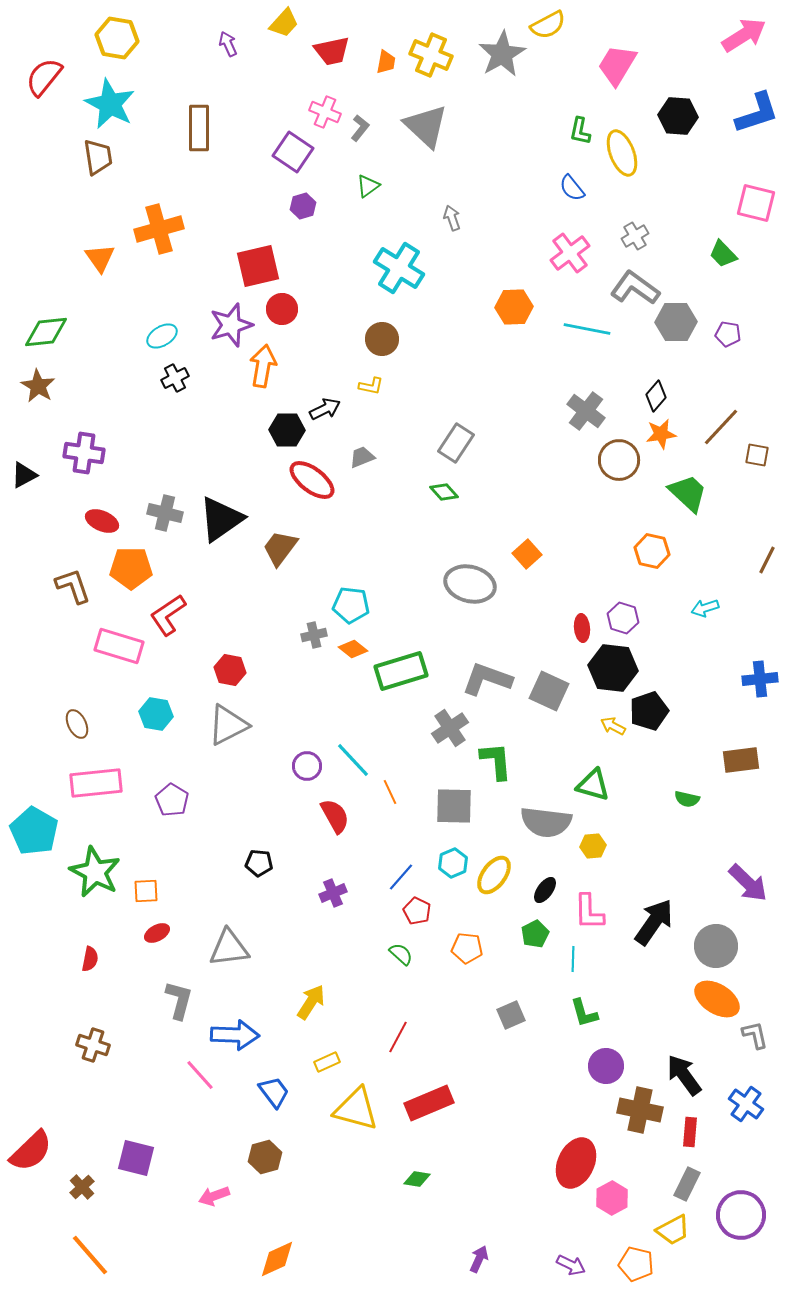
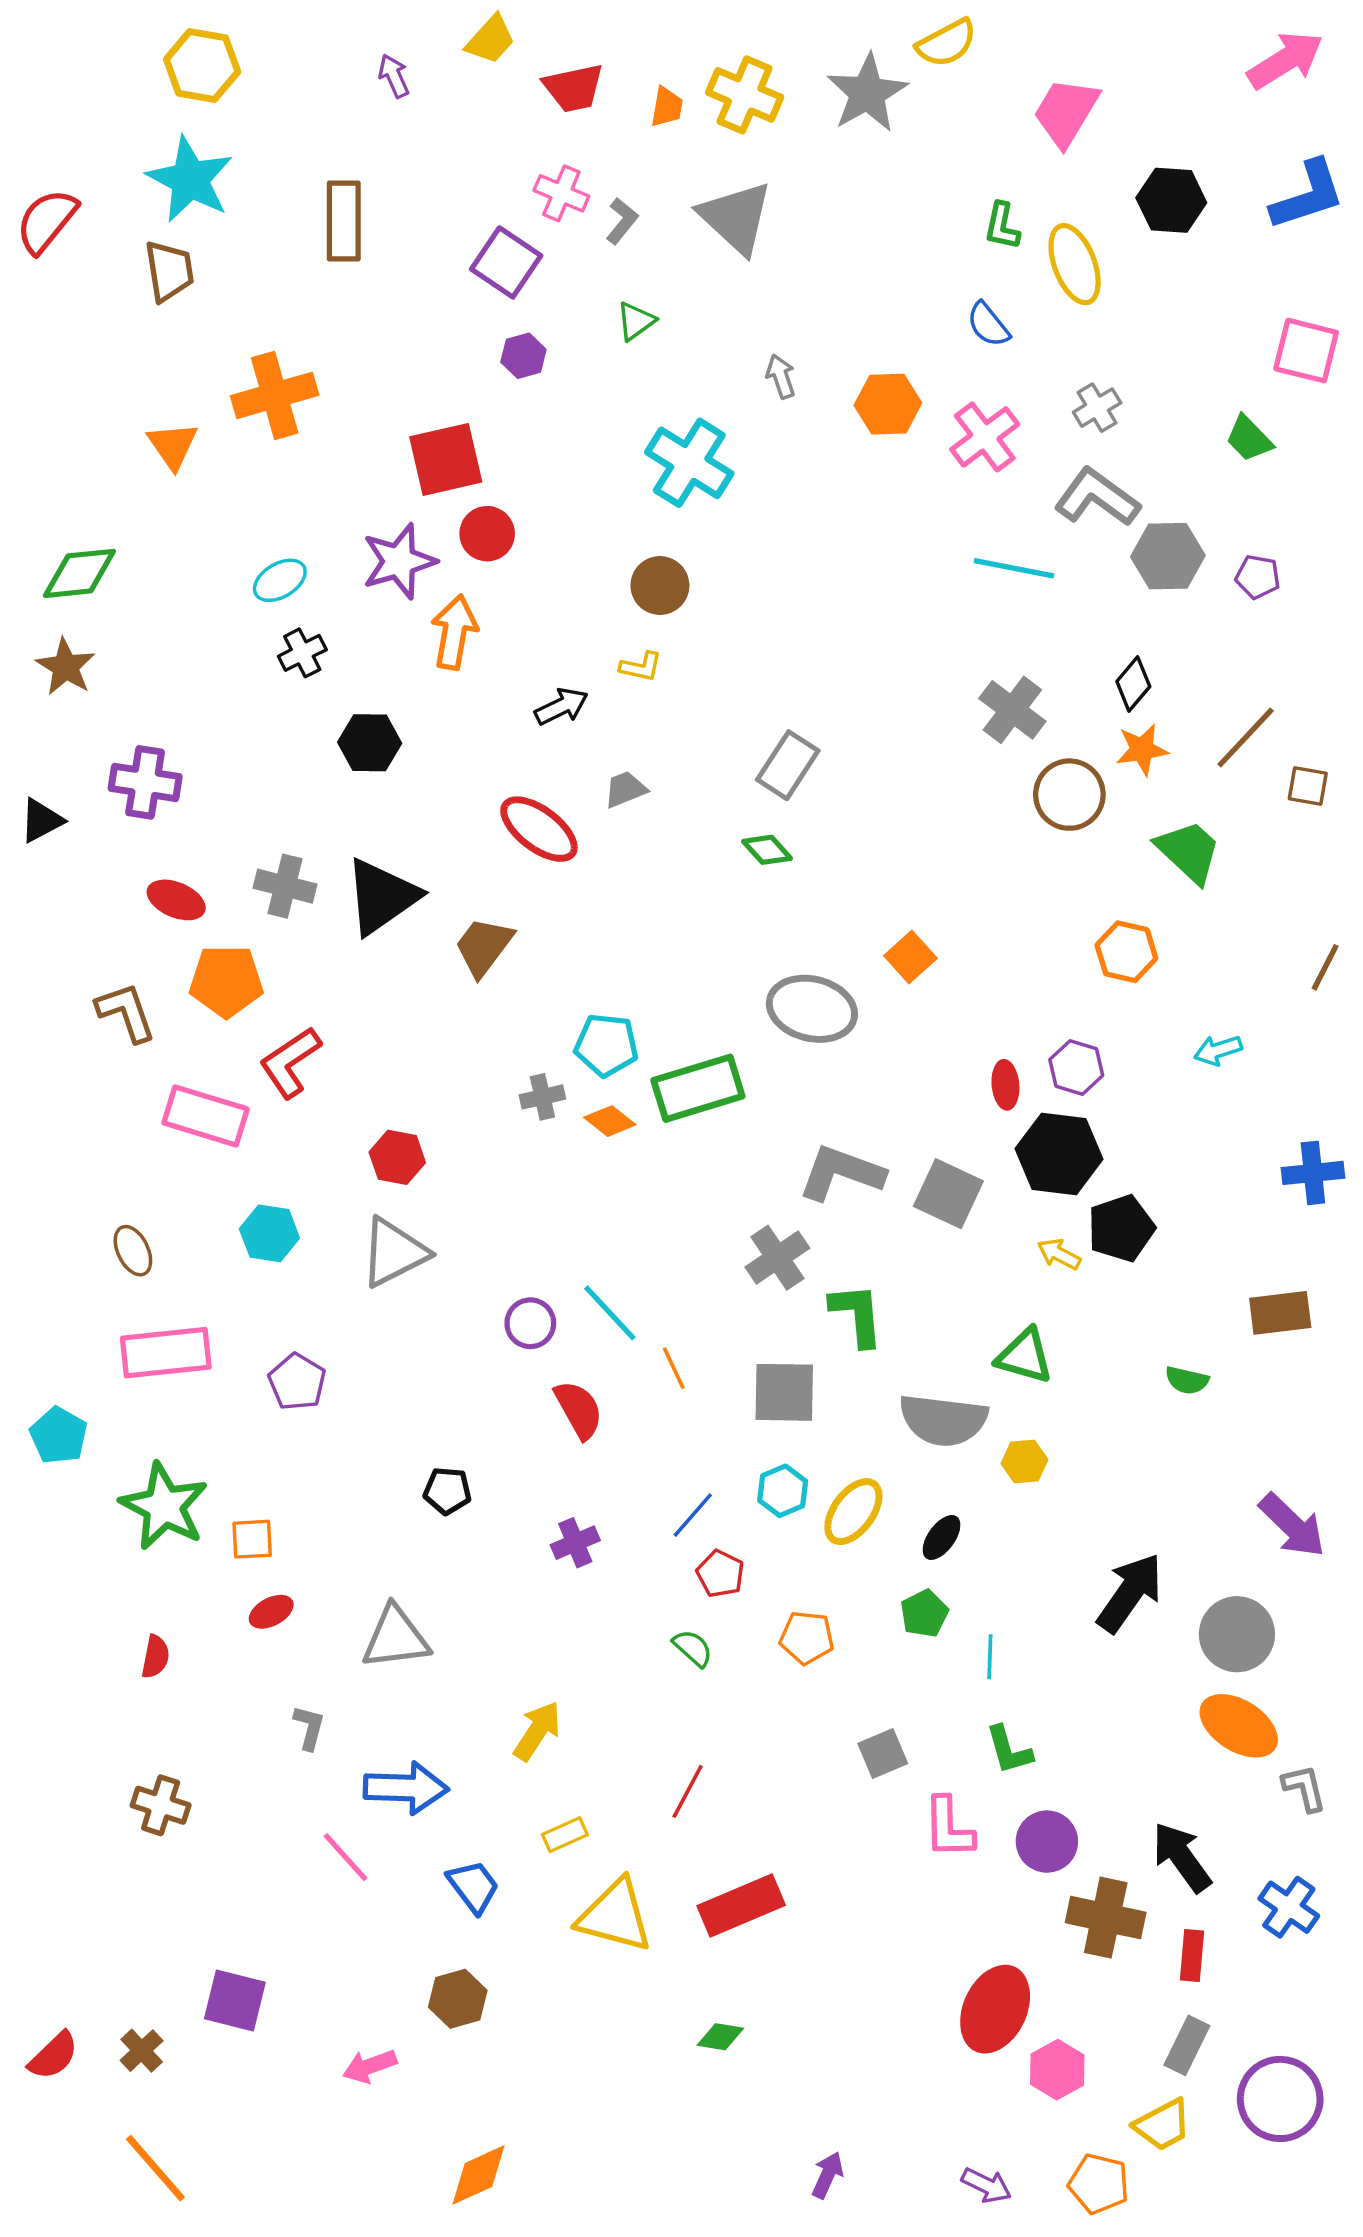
red semicircle: (44, 77) -> (47, 221), moved
orange hexagon: (514, 307) -> (888, 404), moved
black hexagon: (287, 430) -> (370, 743), moved
green rectangle: (401, 671) -> (698, 1088), moved
cyan pentagon: (34, 831) -> (59, 1436), size x0.7
pink L-shape: (589, 912) -> (948, 1828), moved
gray L-shape: (179, 1000) -> (309, 1728), size x0.7
red semicircle: (31, 1151) -> (53, 2056), moved, size x0.7

